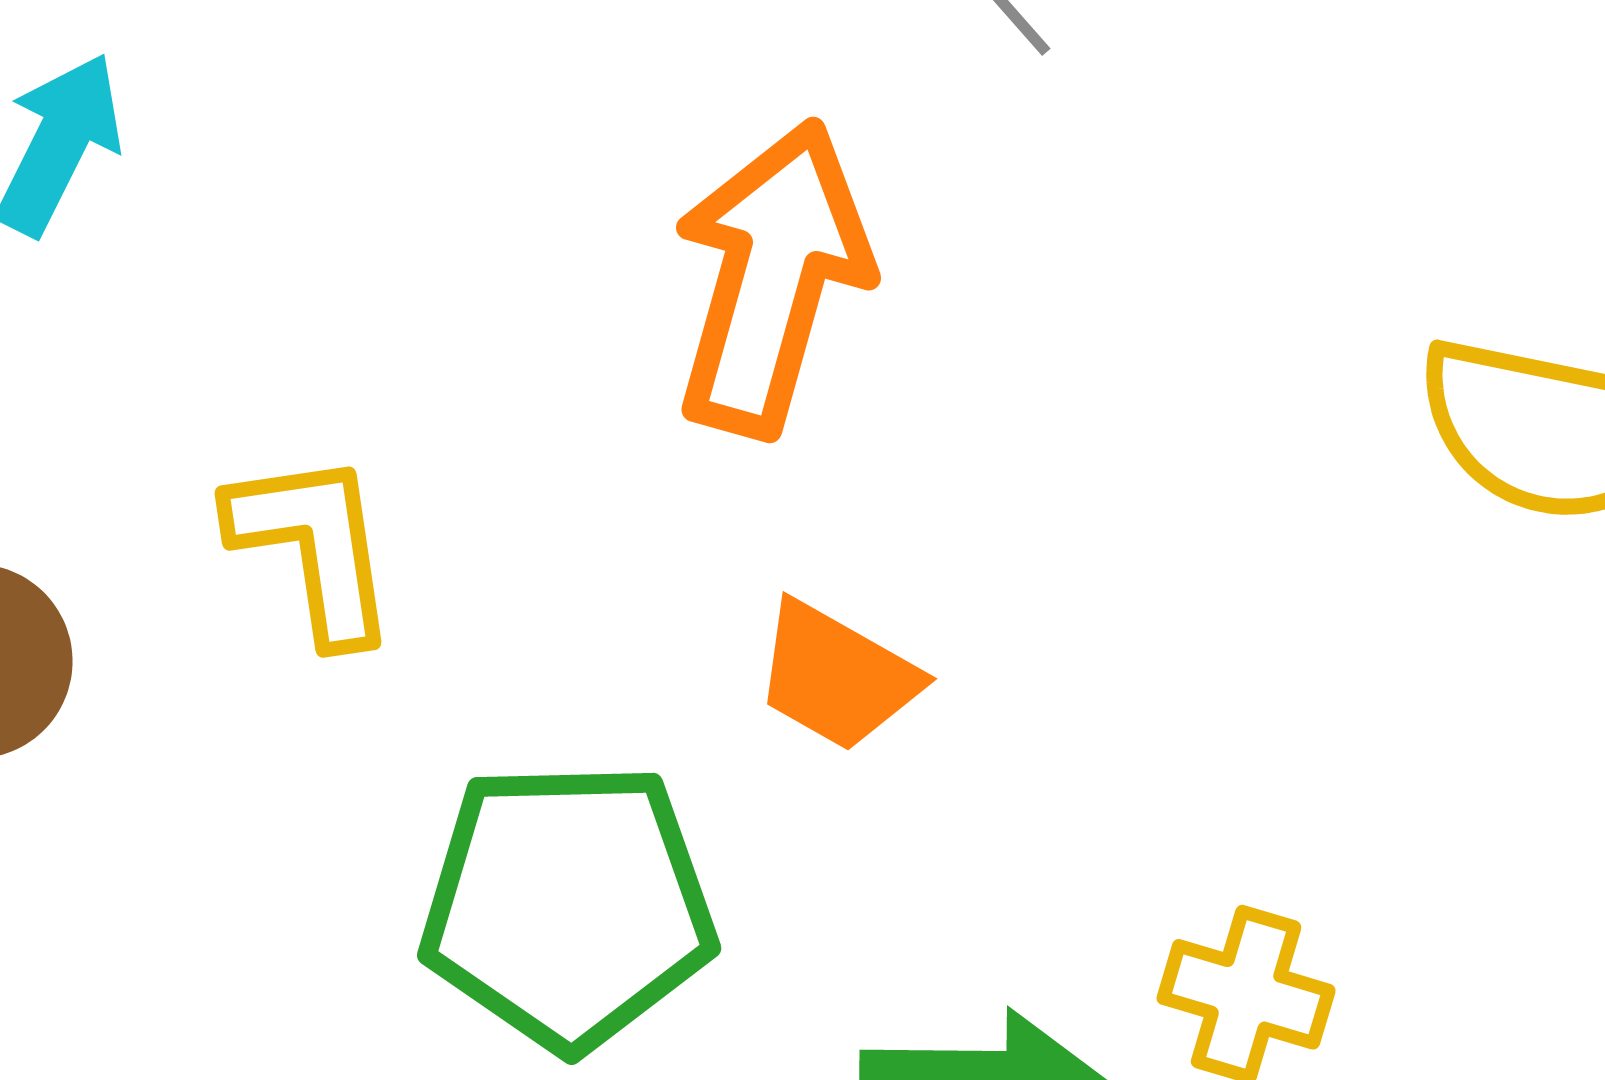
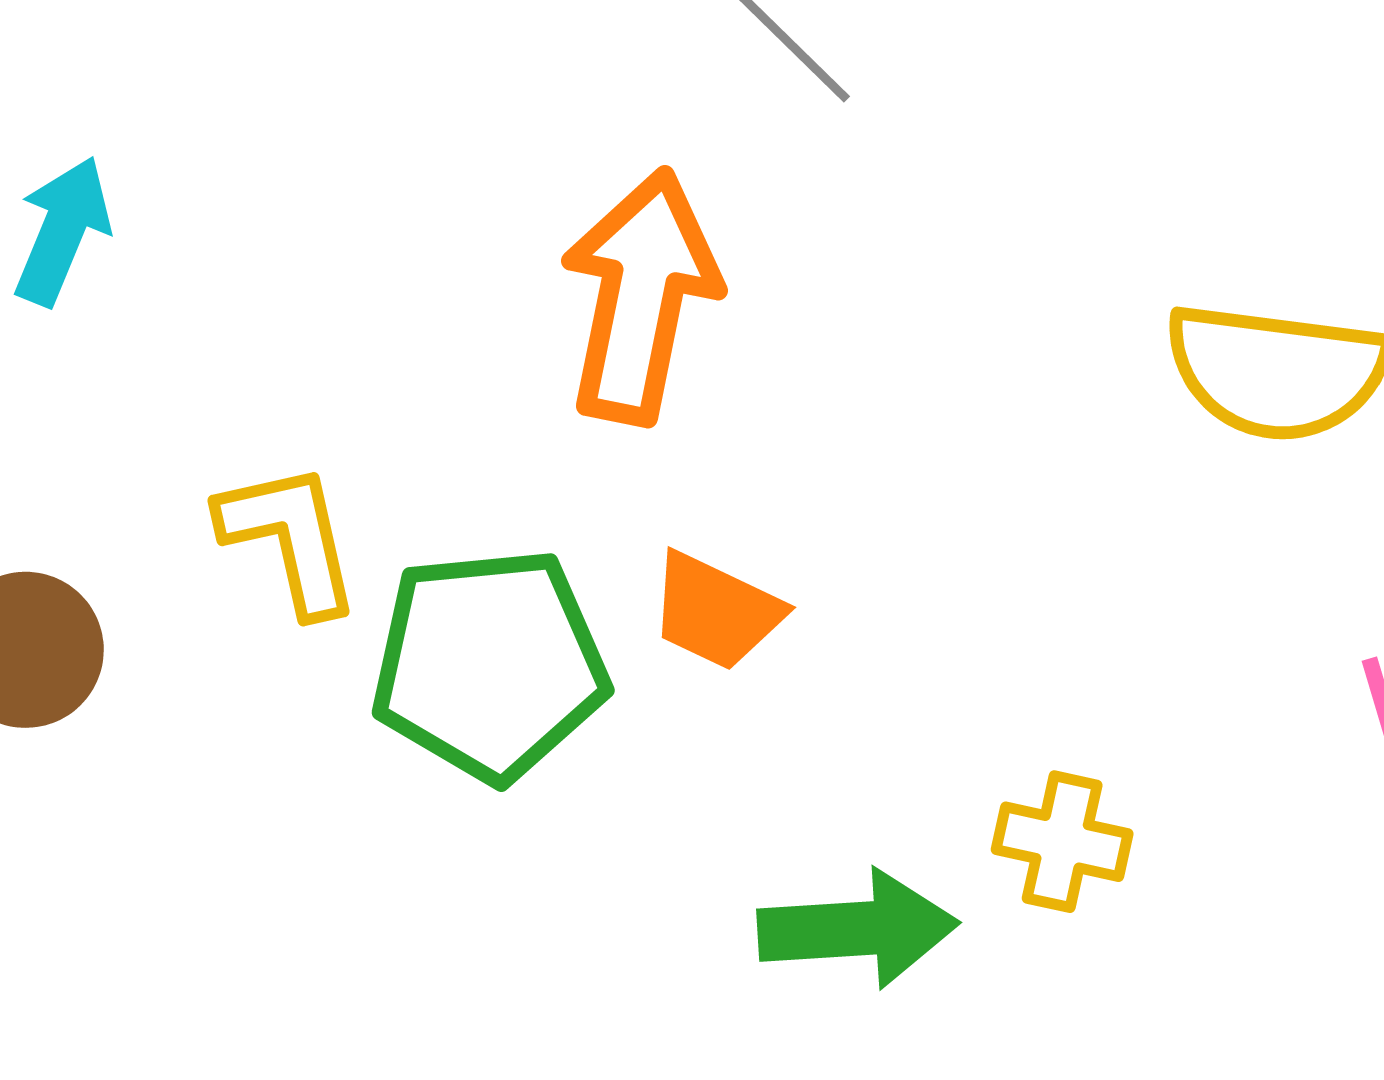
green pentagon: (568, 906) -> (490, 665), moved

